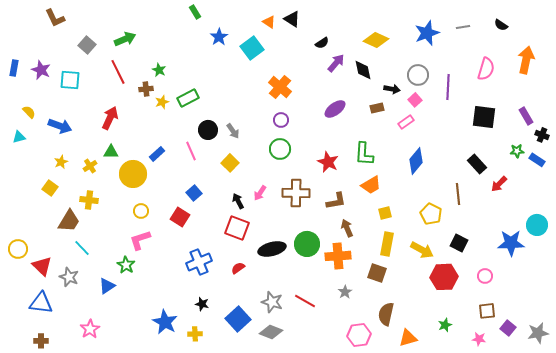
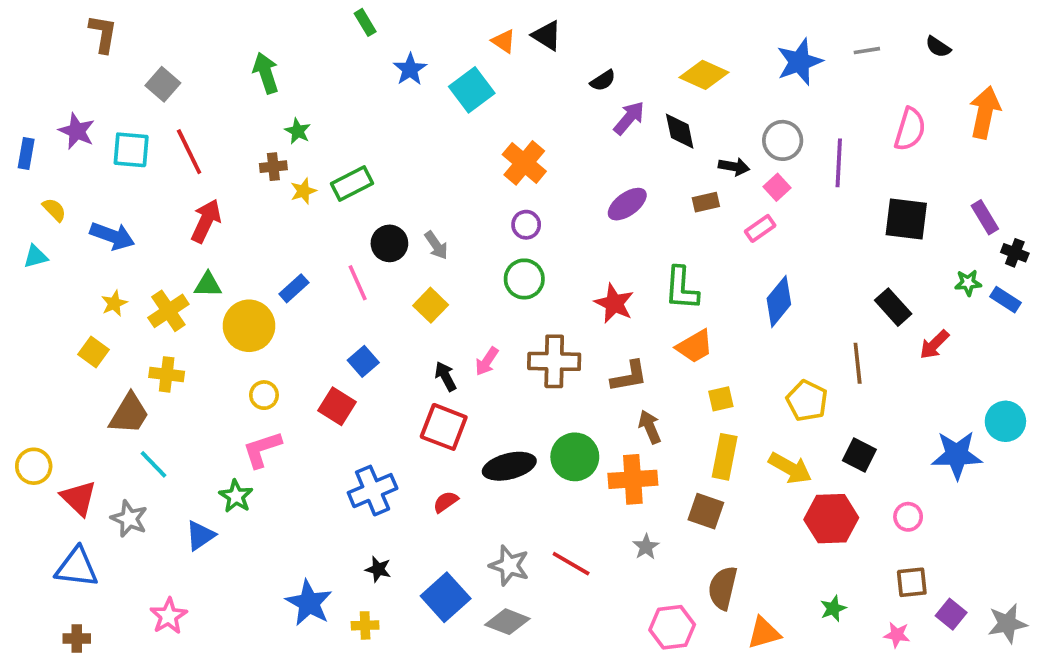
brown L-shape: (55, 18) -> (103, 34), turned -145
green arrow: (125, 39) -> (266, 73), moved, turned -85
blue rectangle: (14, 68) -> (26, 154), moved
red line: (118, 72) -> (189, 152), moved
yellow cross: (90, 166) -> (168, 311), size x1.5

